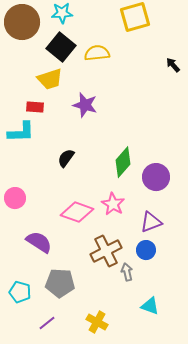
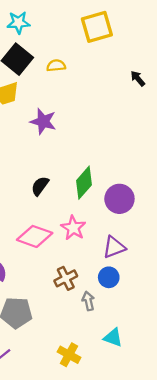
yellow semicircle: (97, 53) -> (56, 66), size x0.7
black semicircle: (66, 158) -> (40, 186), moved
brown cross: (106, 251) -> (66, 278), size x0.7
yellow cross: (97, 322) -> (69, 355), moved

